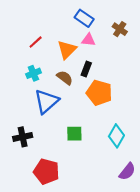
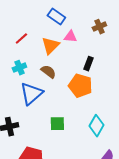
blue rectangle: (84, 18) -> (56, 17), moved
brown cross: (120, 29) -> (99, 27), turned 32
black rectangle: (86, 69) -> (88, 64), moved

